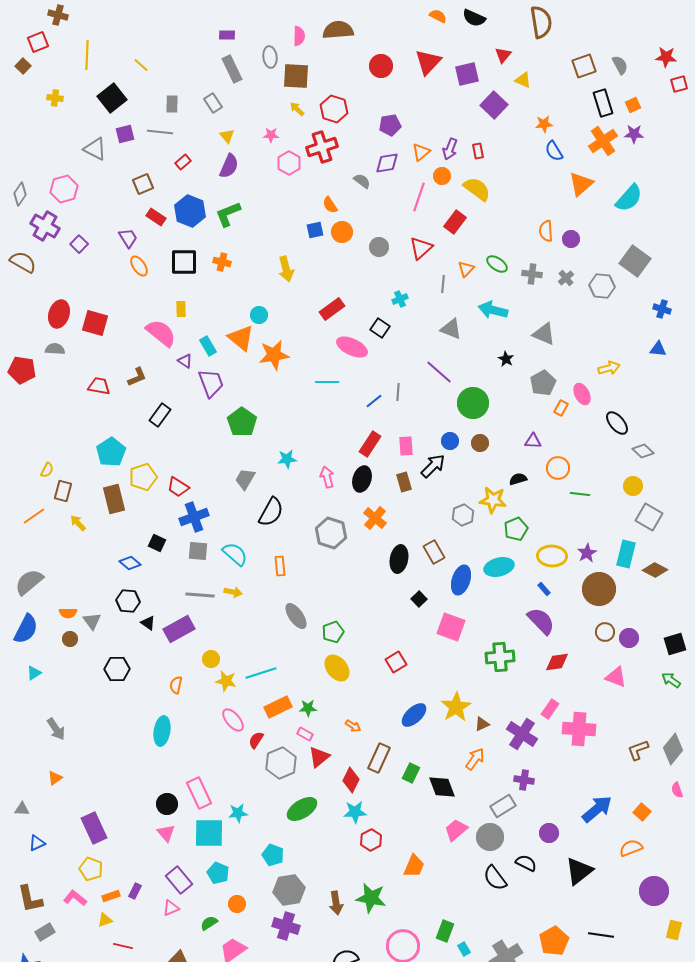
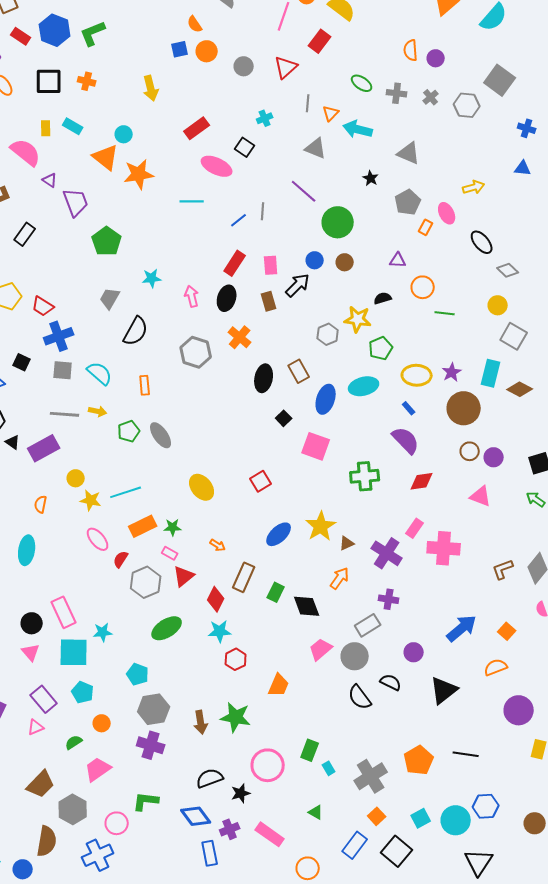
orange triangle: (466, 269) -> (331, 113), moved
cyan rectangle: (208, 346) -> (73, 126), moved, turned -30
green pentagon: (333, 632) -> (129, 431), moved

